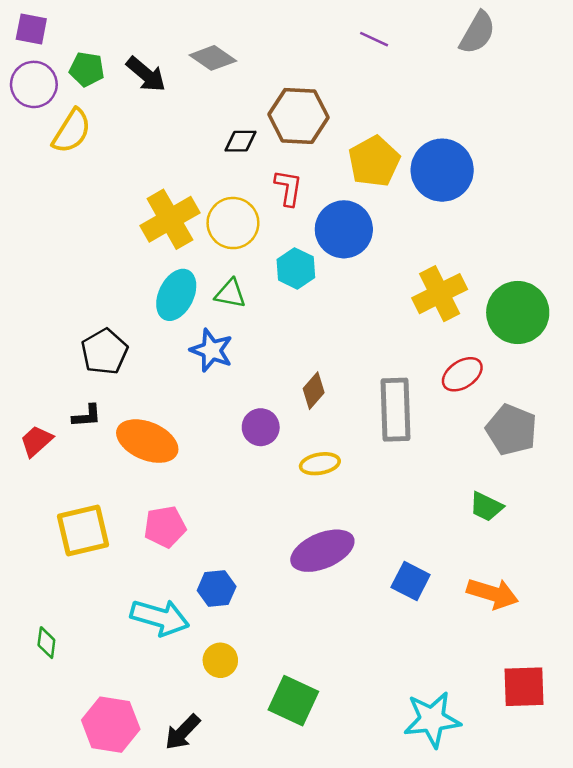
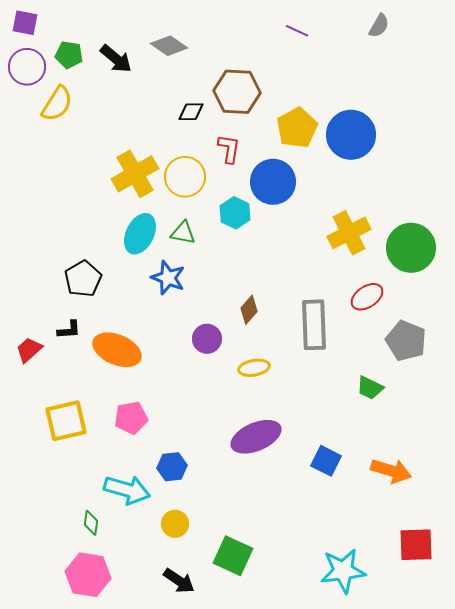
gray semicircle: (477, 33) -> (379, 26), size x0.7
green trapezoid: (486, 507) -> (370, 388), moved
green diamond: (46, 643) -> (91, 523), moved
black arrow: (183, 732) -> (179, 581), moved, turned -100

